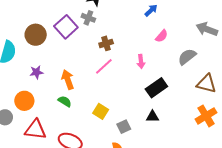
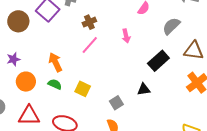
purple star: (36, 72) -> (13, 59), moved
black rectangle: (156, 88) -> (158, 61), moved
orange circle: (24, 101) -> (26, 82), moved
yellow square: (101, 111) -> (83, 89), moved

